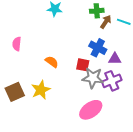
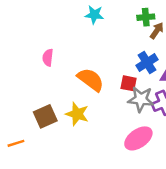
blue cross: (98, 48) -> (147, 62), turned 30
orange semicircle: (52, 62) -> (91, 80), size x1.6
yellow star: (41, 90) -> (77, 114), turned -30

